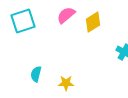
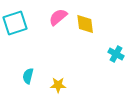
yellow diamond: (93, 22) -> (85, 24), turned -65

